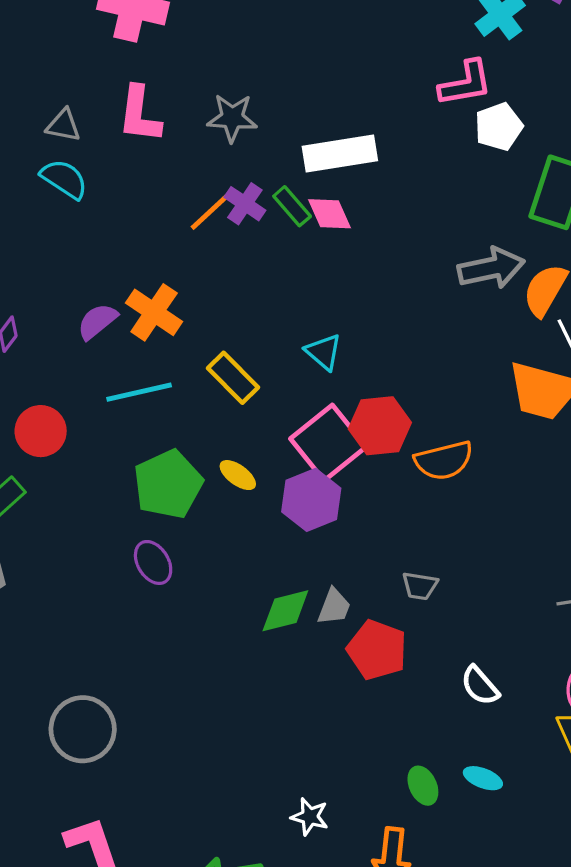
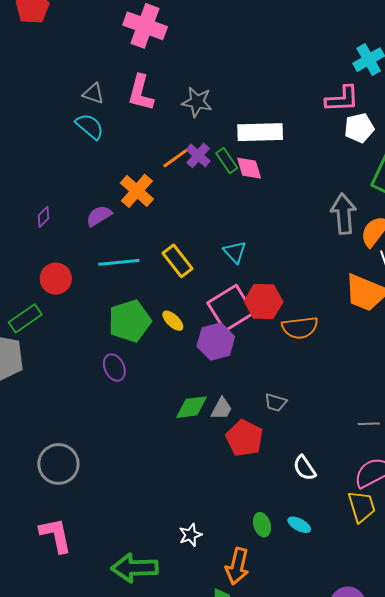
gray arrow: (491, 268) -> (344, 214), turned -90
orange cross: (154, 312) -> (137, 191), moved
white star: (310, 817) -> (190, 535), turned 30

